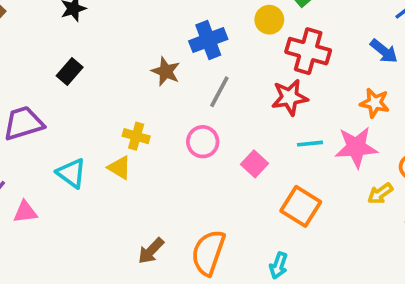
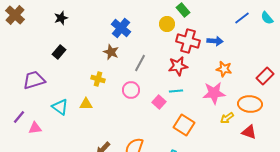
blue cross: (208, 40) -> (121, 28), moved, turned -30
blue arrow: (384, 51) -> (215, 41), moved, turned -35
yellow cross: (136, 136) -> (98, 79), moved
cyan line: (310, 144) -> (176, 91), moved
yellow triangle: (120, 168) -> (86, 104), turned -32

